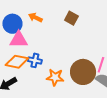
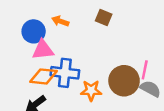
blue cross: (35, 60) -> (65, 73), size x1.6

